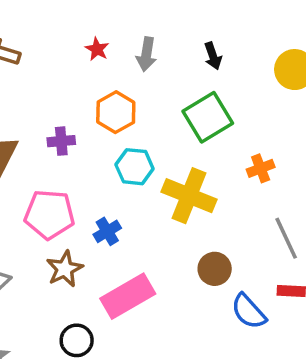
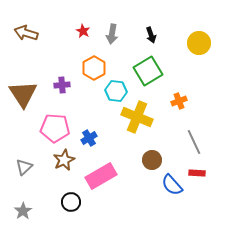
cyan hexagon: (135, 167) -> (116, 91), moved

